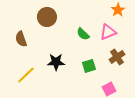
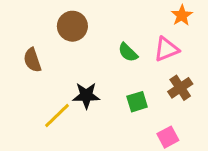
yellow line: (26, 75) -> (57, 116), moved

